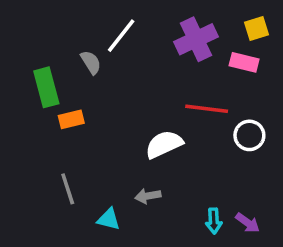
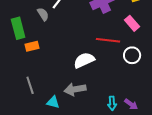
pink rectangle: (244, 62) -> (132, 23), moved, turned 35
gray arrow: (148, 196) -> (75, 89), size x1.5

